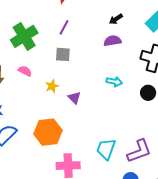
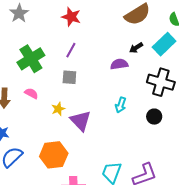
black arrow: (116, 19) -> (136, 48), moved
cyan arrow: (114, 82) -> (121, 105), turned 98
purple triangle: (74, 98) -> (81, 121), size x1.6

